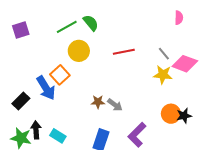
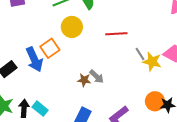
gray line: (164, 54) -> (140, 54), moved
gray arrow: (115, 105) -> (97, 77), moved
black arrow: (36, 130) -> (24, 108), moved

